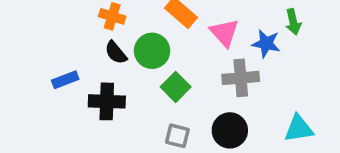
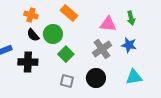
pink triangle: (224, 33) -> (108, 24), moved, turned -42
blue star: (266, 44) -> (129, 45), moved
gray cross: (241, 78) -> (102, 49), turned -30

